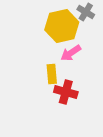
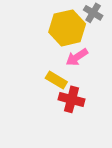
yellow rectangle: (52, 74) -> (56, 80), turned -54

